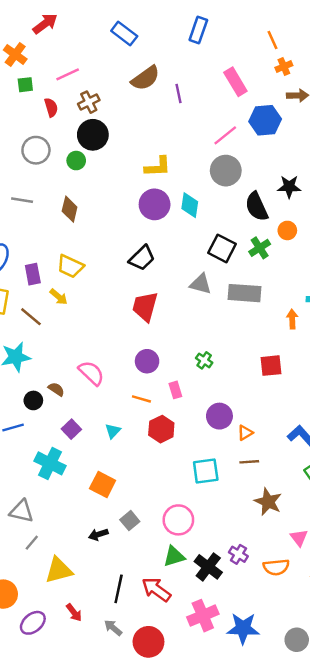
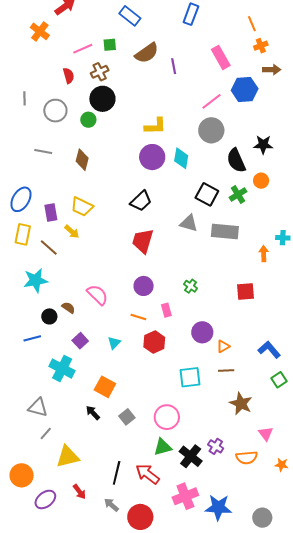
green square: (25, 85) -> (110, 45), moved
black arrow: (98, 534) -> (93, 413), moved, turned 63

